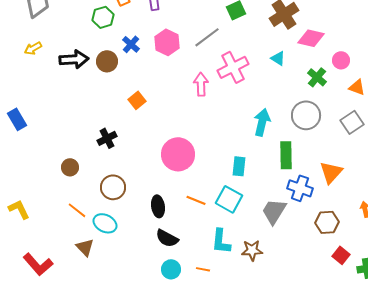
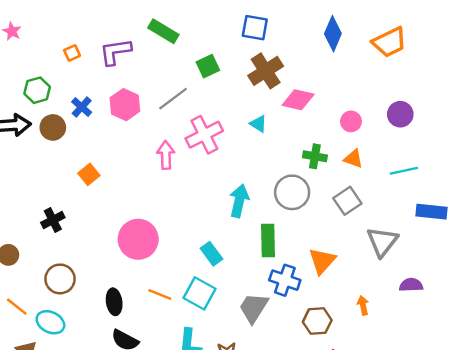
green hexagon: (103, 17) -> (37, 90), moved
pink circle: (341, 60) -> (351, 121), moved
green cross: (317, 77) -> (315, 156), moved, turned -30
cyan rectangle: (239, 166) -> (212, 254), turned -42

